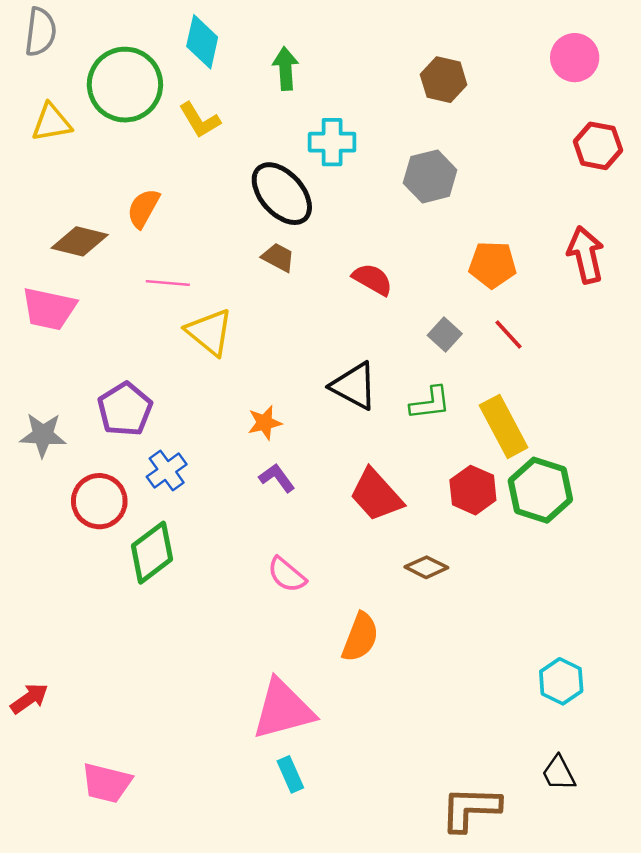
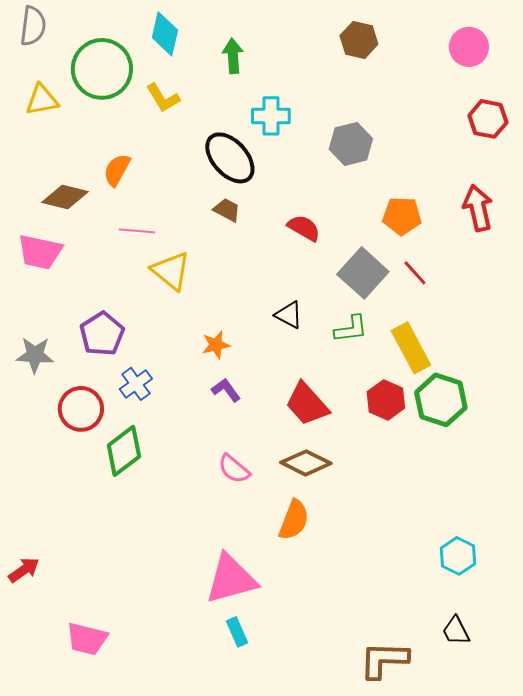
brown hexagon: (444, 80) -> (359, 40), moved
gray square: (445, 335) -> (363, 273), size x1.8
black triangle: (354, 386) -> (289, 315), size x0.7
brown diamond: (426, 567) -> (306, 463), moved, size x1.4

